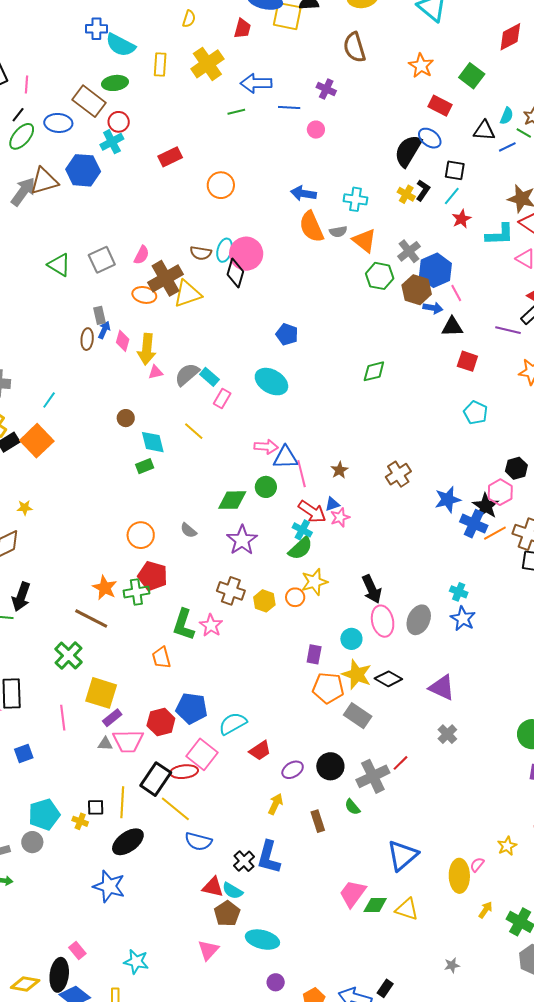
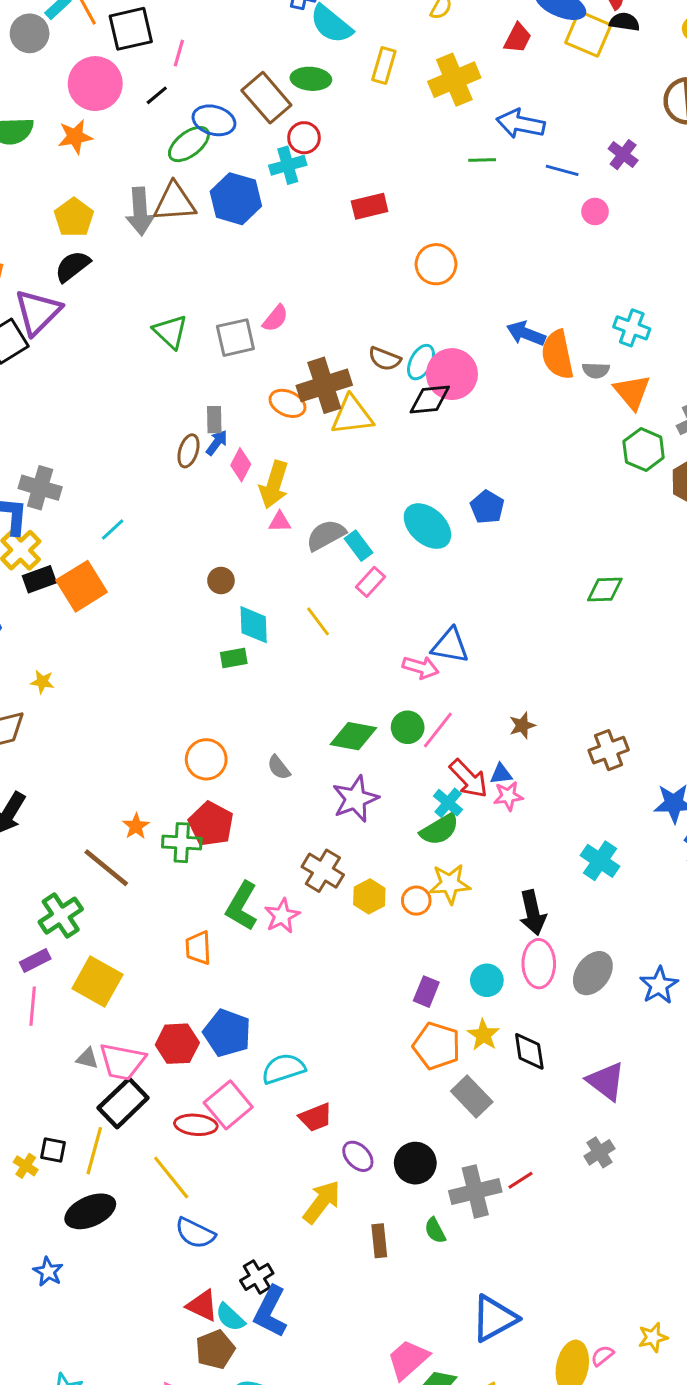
green ellipse: (22, 136) -> (189, 144), moved
gray arrow: (23, 192) -> (140, 211), turned 128
blue arrow: (303, 193) -> (526, 333), moved
pink semicircle: (142, 255) -> (275, 318), moved
black diamond: (235, 273) -> (430, 400), turned 56
cyan ellipse: (271, 382) -> (427, 526), moved
blue triangle: (286, 457) -> (450, 646), moved
pink line: (302, 474) -> (438, 730), moved, turned 40
orange star: (105, 588) -> (136, 826), size x0.7
cyan cross: (459, 592) -> (600, 861), moved, size x1.4
yellow star: (357, 675) -> (483, 1035), size x0.7
black diamond: (388, 679) -> (529, 1051), turned 40
purple rectangle: (112, 718) -> (35, 961), moved
purple ellipse: (293, 770) -> (358, 1156), turned 65
black rectangle: (156, 779) -> (123, 1103), moved
yellow arrow: (276, 804) -> (322, 1202), size x1.4
blue L-shape: (269, 857) -> (270, 1312), moved
blue star: (109, 886) -> (48, 1272), size x0.6

